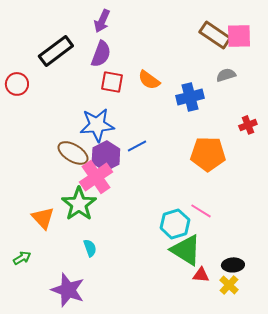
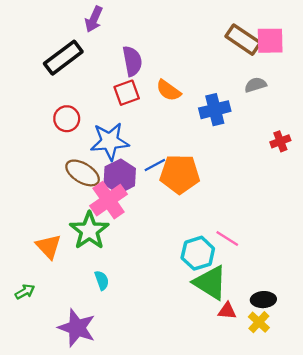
purple arrow: (102, 21) -> (94, 19), moved
purple semicircle: (101, 54) -> (132, 61), moved, turned -32
red square: (112, 82) -> (127, 93), turned -30
red circle: (17, 84) -> (67, 119), moved
orange pentagon: (208, 154) -> (180, 174), moved

